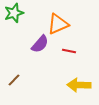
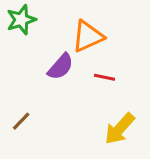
yellow arrow: (79, 85) -> (120, 129), turned -50

